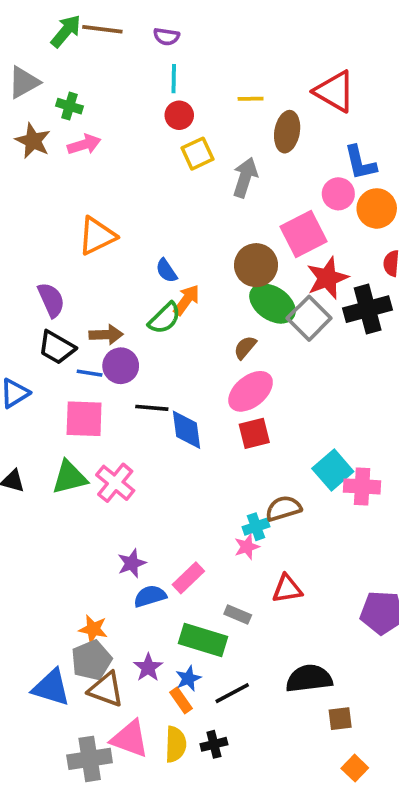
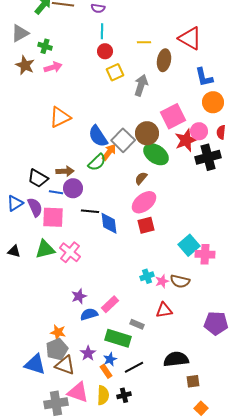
pink circle: (338, 194) -> (199, 131), moved
blue semicircle: (166, 271) -> (98, 136), size x1.6
purple semicircle: (51, 300) -> (35, 207), moved
gray square: (309, 318) -> (123, 140), moved
brown semicircle: (283, 508) -> (180, 281), moved, turned -150
pink star: (247, 547) -> (162, 281), moved

